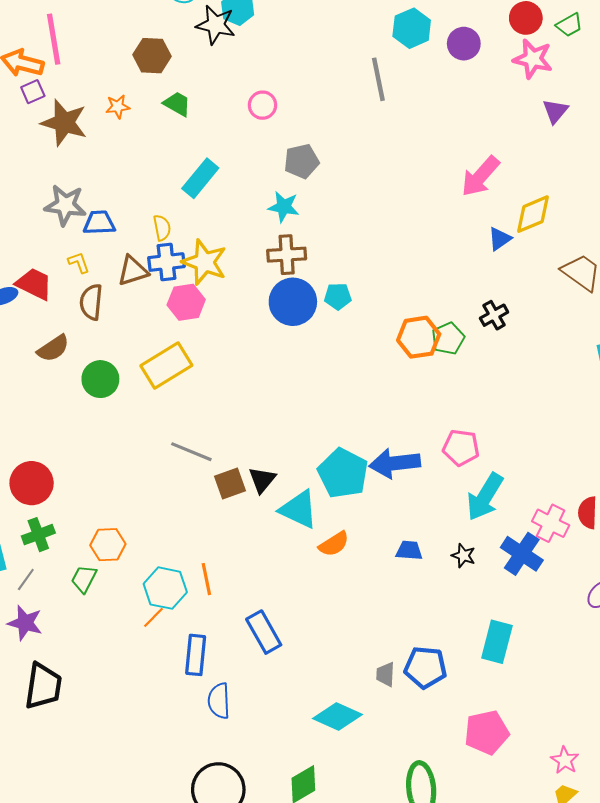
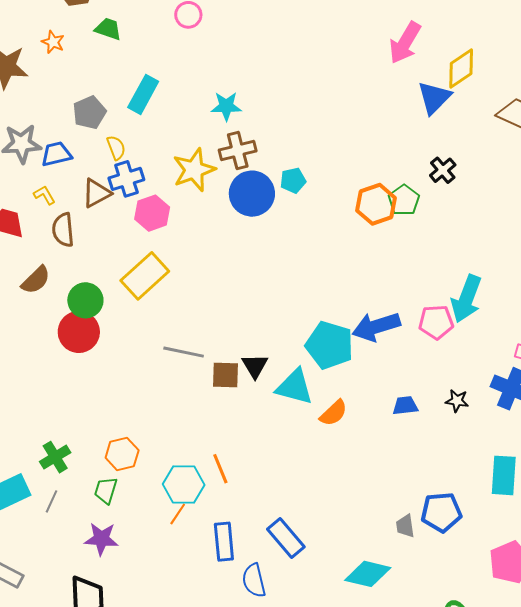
orange star: (118, 107) -> (53, 42), turned -30
gray pentagon: (301, 161) -> (89, 113), moved
blue triangle: (500, 239) -> (434, 98), size x1.5
yellow star: (204, 262) -> (194, 170), moved, turned -30
pink pentagon: (461, 448) -> (436, 322), moved
red circle: (32, 483) -> (79, 332), moved
brown square: (230, 484) -> (225, 375), turned 32
cyan arrow: (485, 497) -> (466, 299), moved
purple star: (25, 623) -> (101, 539), moved
blue rectangle: (264, 632) -> (286, 538), moved

